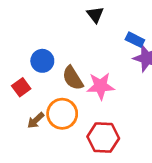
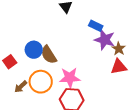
blue circle: (42, 61) -> (34, 50), moved
pink star: (101, 86) -> (70, 78), moved

